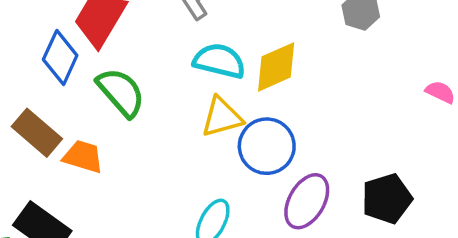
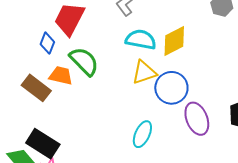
blue diamond: (60, 58) -> (47, 43), size x0.7
orange trapezoid: (83, 157) -> (61, 76), moved
purple ellipse: (307, 201) -> (197, 119), turned -48

